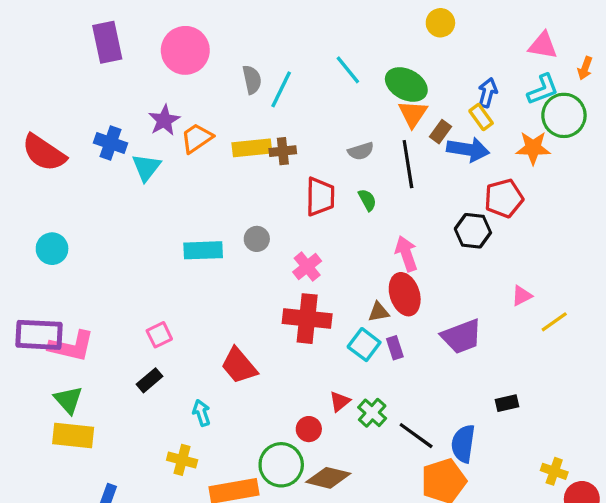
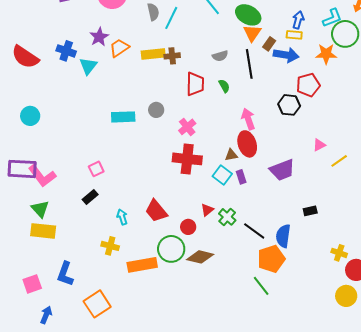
yellow rectangle: (481, 117) -> (294, 35), turned -49
pink L-shape: (72, 346) -> (42, 176), turned 40
red trapezoid: (239, 366) -> (156, 211), moved

